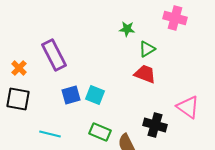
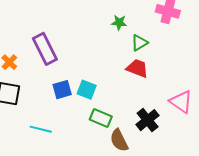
black cross: (155, 125) -> (148, 120), turned 35
green rectangle: (100, 132) -> (101, 118), moved

